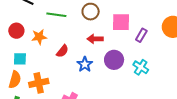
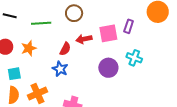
pink square: (121, 22) -> (108, 33), moved
red semicircle: (62, 51) -> (65, 49), moved
purple circle: (114, 60) -> (108, 68), moved
blue star: (85, 64) -> (60, 69), moved

